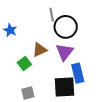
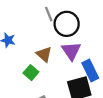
brown triangle: (40, 50) -> (44, 54), turned -42

